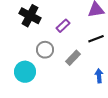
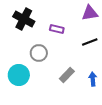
purple rectangle: (63, 26) -> (57, 29), turned 56
gray rectangle: (73, 58) -> (67, 75), moved

